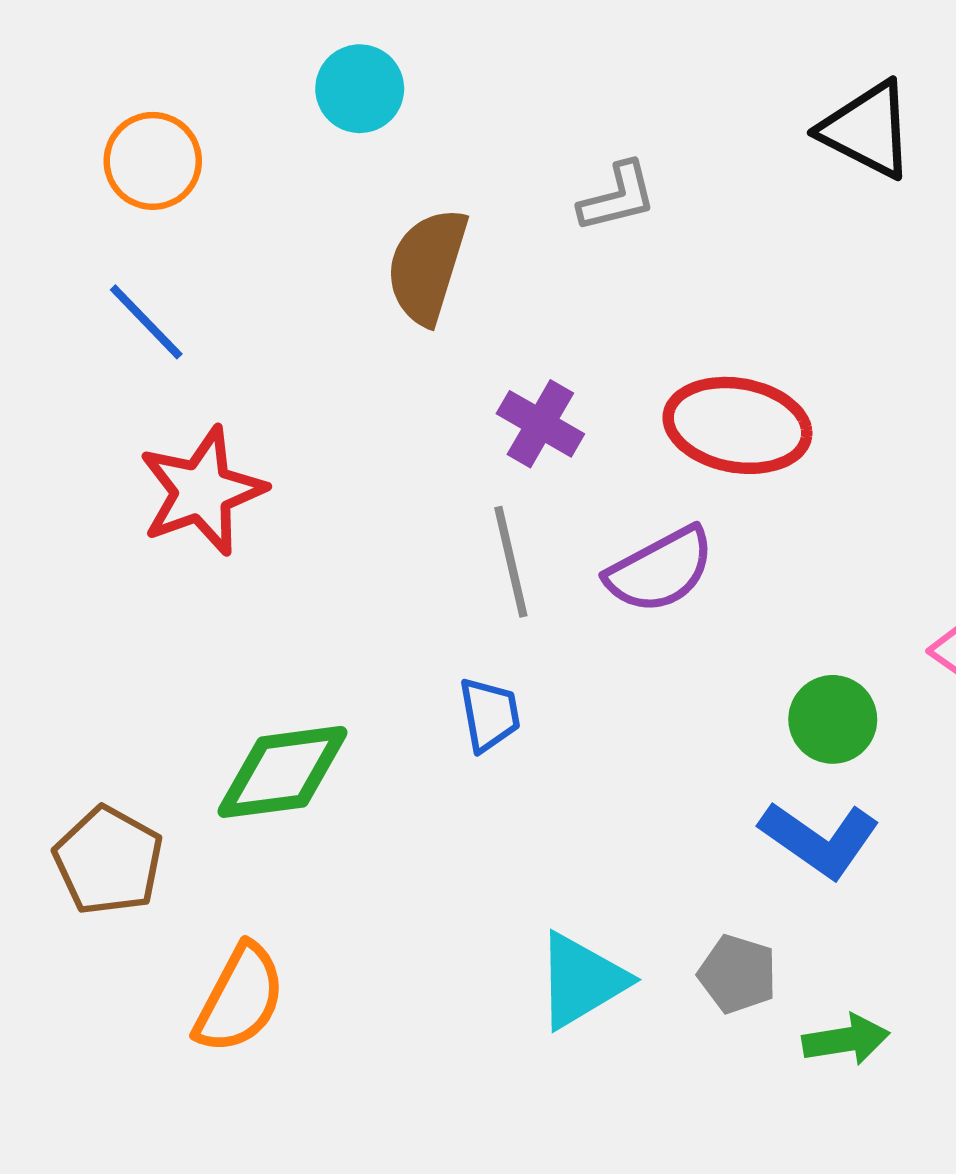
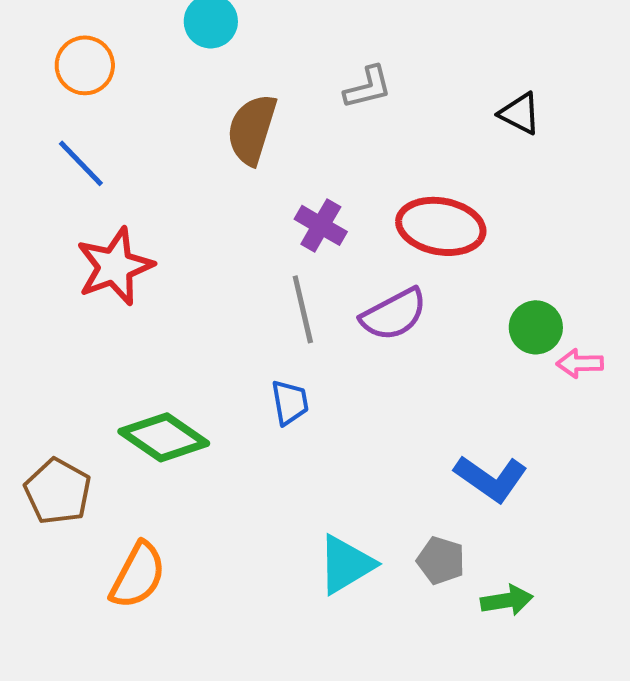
black triangle: (867, 130) -> (520, 113), moved, size x0.7
green circle: (833, 719) -> (536, 327), moved
green diamond: (283, 772) -> (164, 437), turned 42

